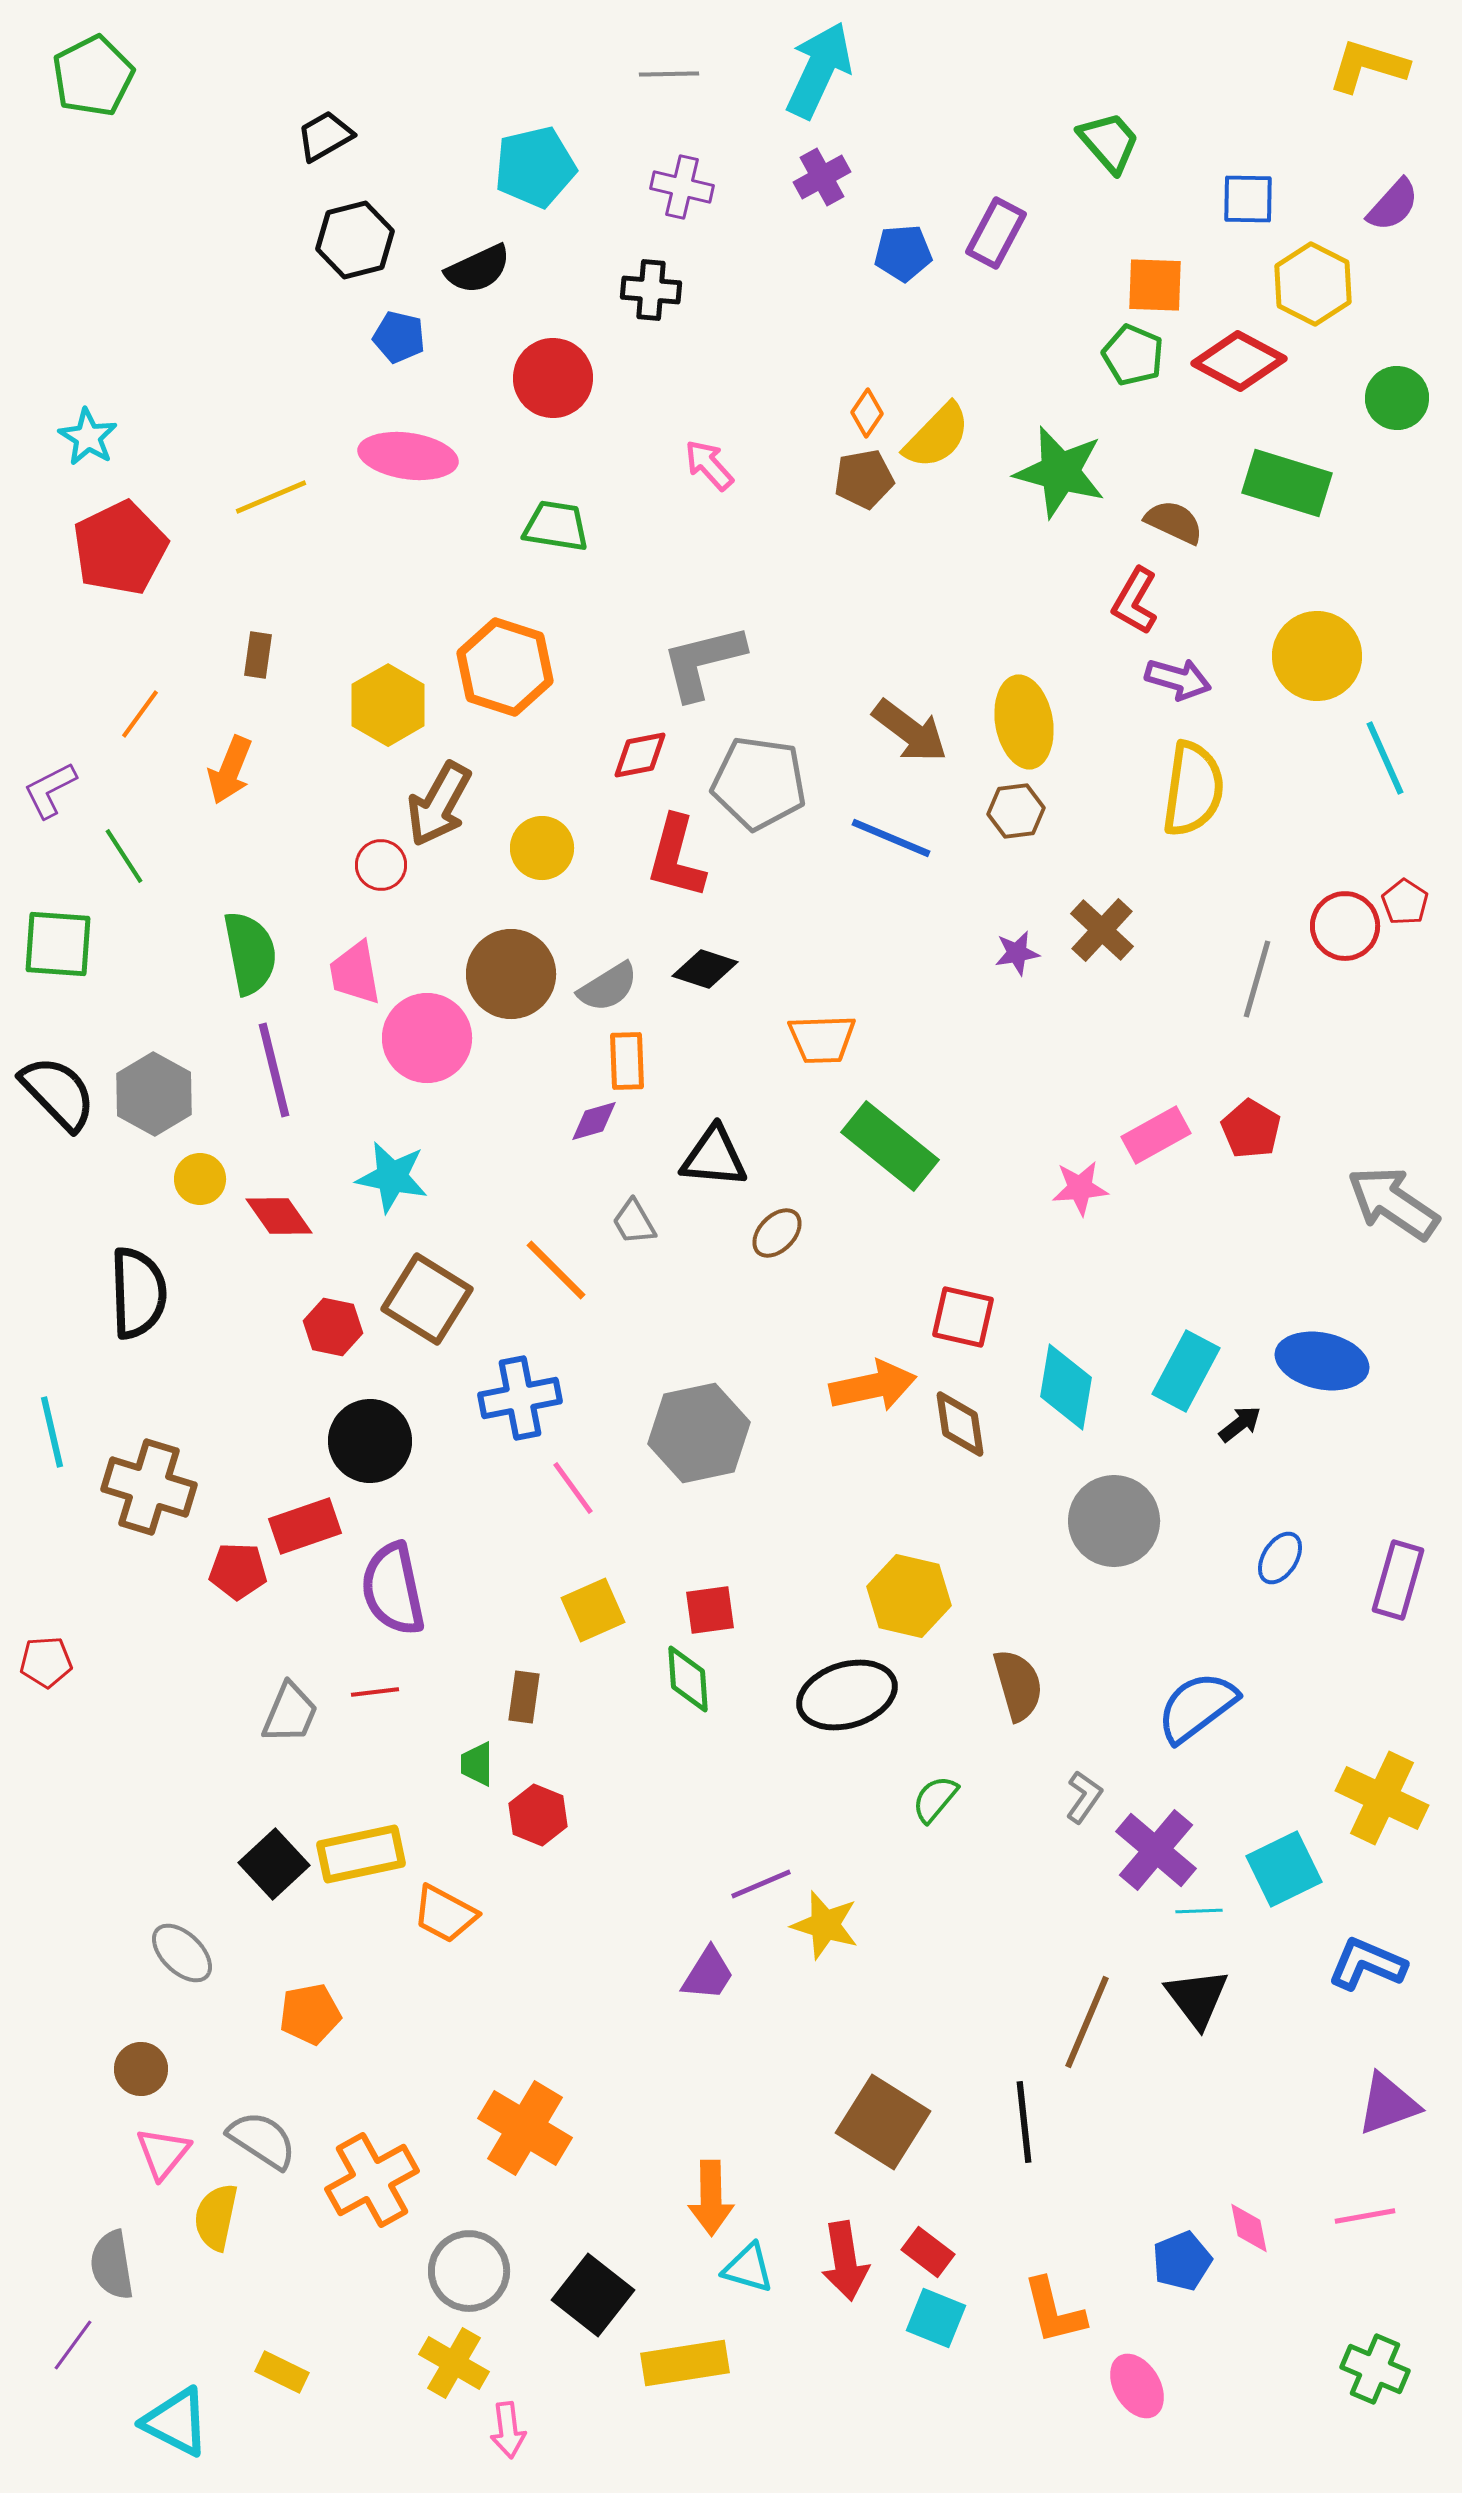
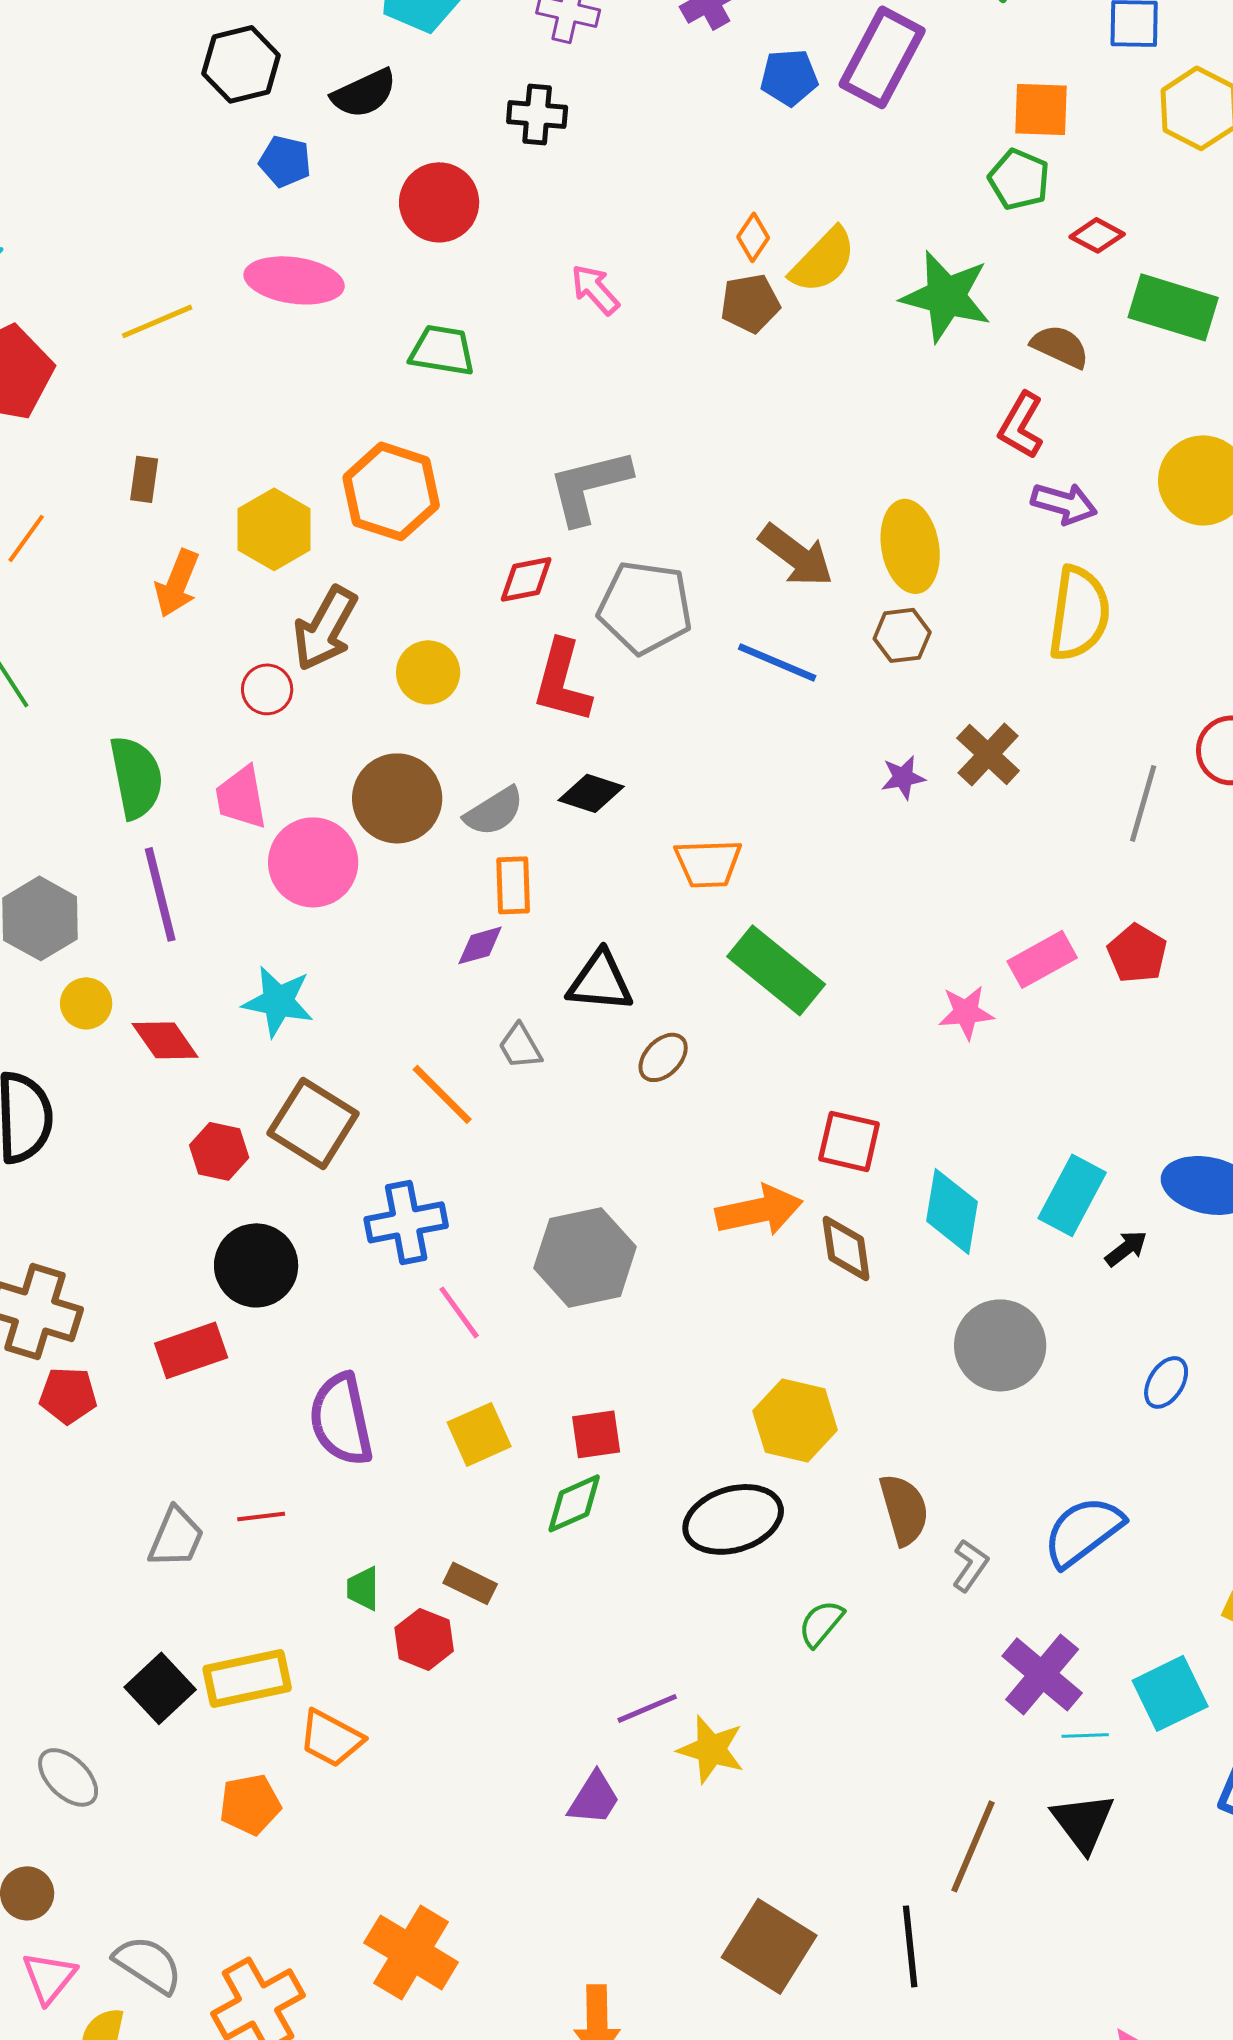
purple rectangle: (996, 233) -> (882, 57), size x1.4
red diamond: (1239, 361) -> (1097, 235), moved, size x0.6
orange arrow: (230, 770) -> (177, 583), moved
red pentagon: (238, 1571) -> (68, 1395), moved
purple semicircle: (393, 1589) -> (341, 1419), moved
green diamond: (688, 1679) -> (574, 1503), turned 70
brown rectangle: (524, 1697) -> (470, 1583), moved, turned -72
gray L-shape: (1084, 1797) -> (970, 1565), moved
orange pentagon: (310, 2014) -> (250, 1804), moved

